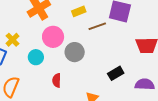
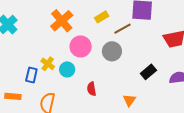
yellow cross: (13, 40) -> (48, 64), moved
gray circle: (75, 52) -> (112, 51), moved

